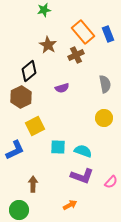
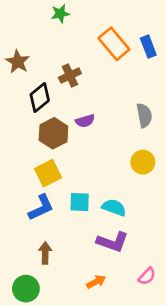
brown star: (48, 45) -> (18, 62), moved
brown cross: (76, 55) -> (70, 75), moved
brown hexagon: (21, 97) -> (53, 133), moved
blue L-shape: (15, 150) -> (41, 208), moved
pink semicircle: (111, 182) -> (147, 276), moved

